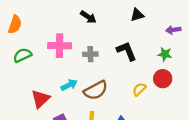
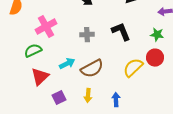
pink cross: (60, 46) -> (46, 27), moved, turned -30
green semicircle: (22, 55) -> (33, 51), moved
yellow semicircle: (139, 89) -> (133, 68), size x1.5

